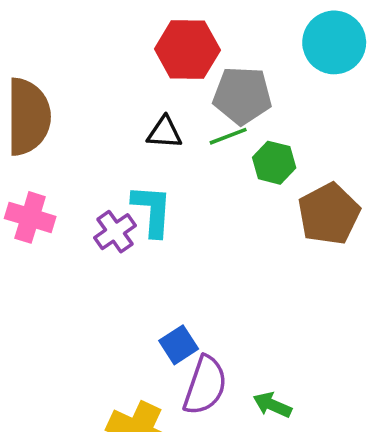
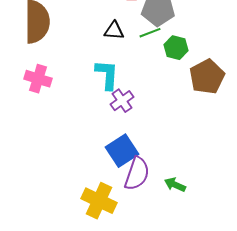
purple cross: (115, 232) -> (122, 101), moved
blue square: (179, 345) -> (122, 151), size x1.5

